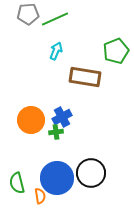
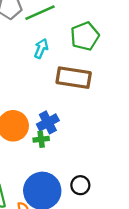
green pentagon: (116, 51) -> (85, 36), moved
black circle: (91, 173) -> (80, 185), size x0.6

